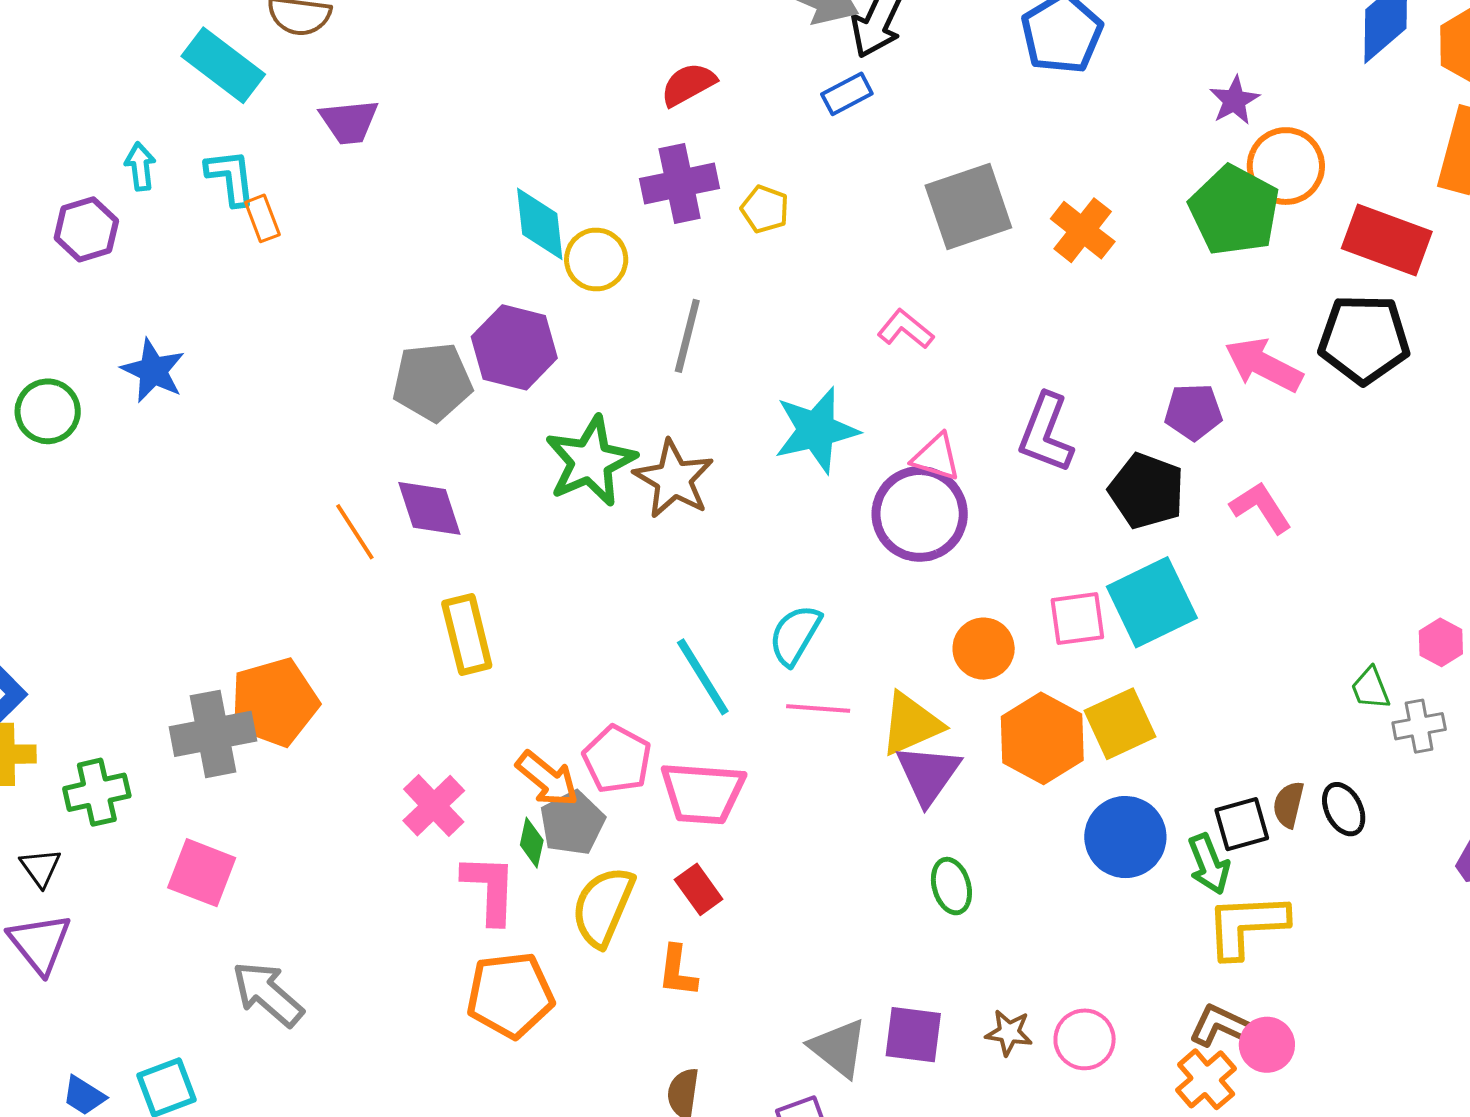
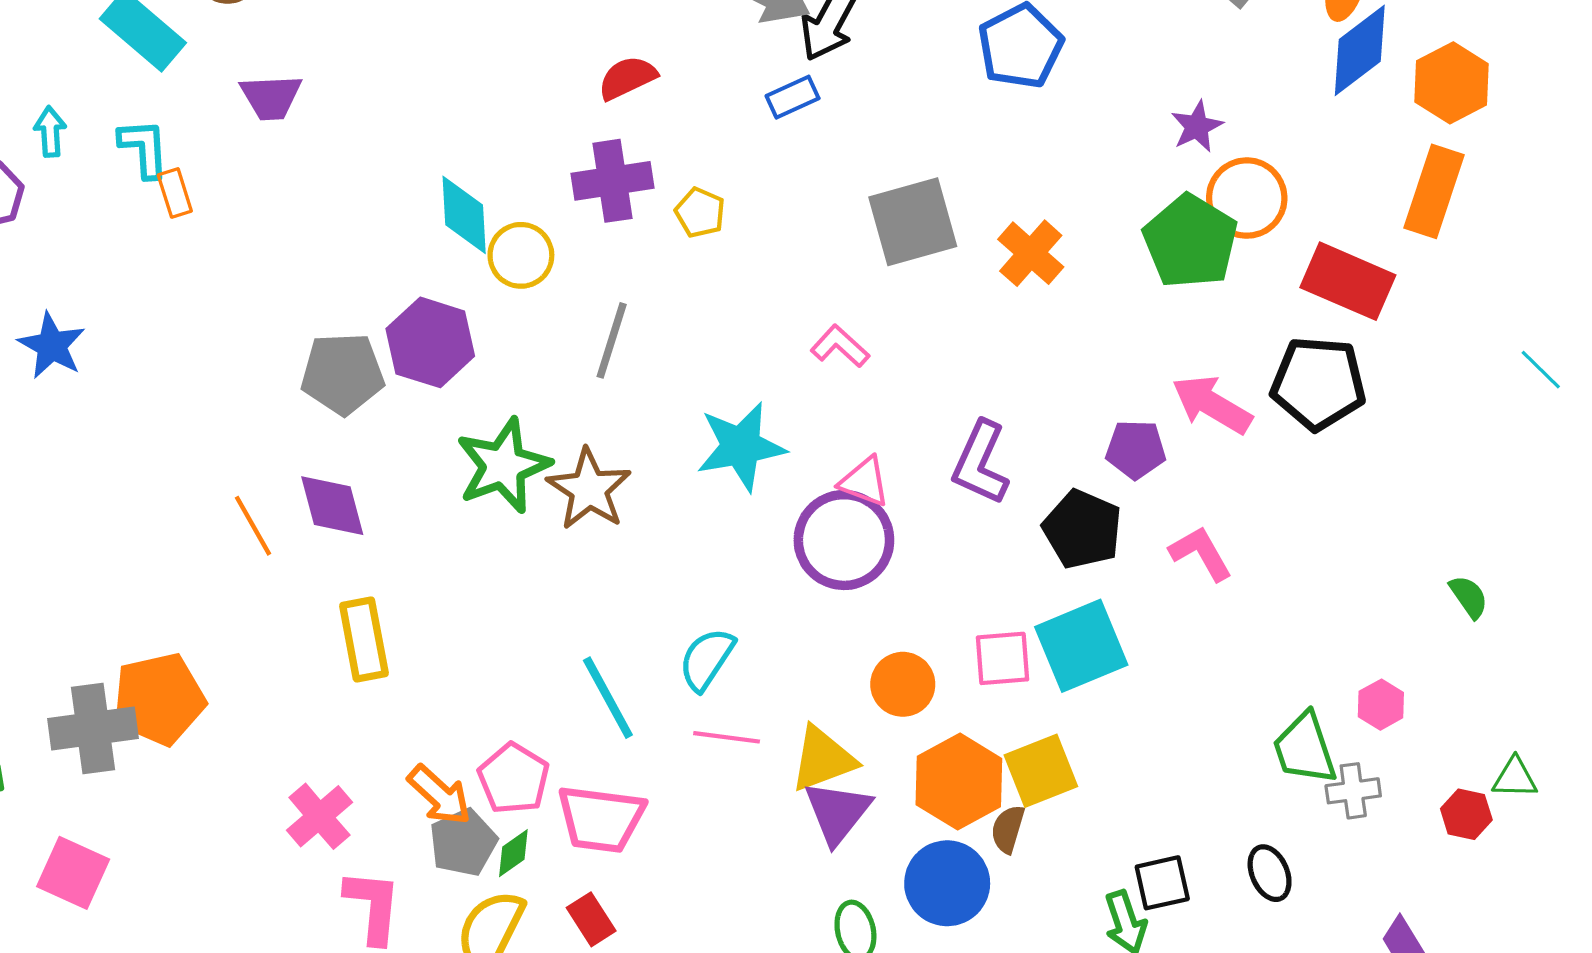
green trapezoid: (1371, 688) -> (1305, 749), size x1.6
brown semicircle: (1289, 805) -> (1008, 829), moved
blue circle: (1125, 837) -> (947, 883), moved
green diamond: (532, 843) -> (513, 853), moved, turned 39

